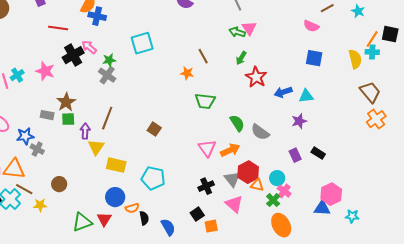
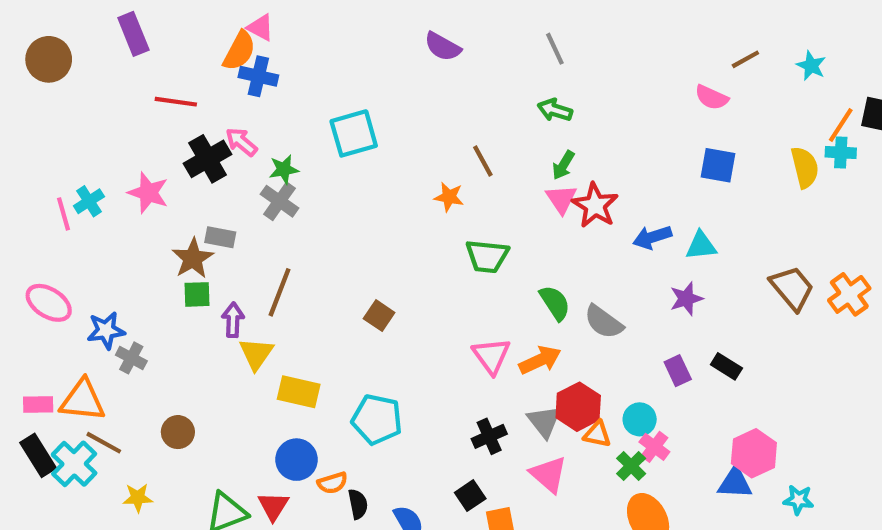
pink triangle: (249, 28) -> (561, 199), moved
brown trapezoid: (370, 92) -> (792, 288), moved
gray rectangle: (47, 115) -> (220, 237), moved
yellow star: (40, 205) -> (138, 498), moved

